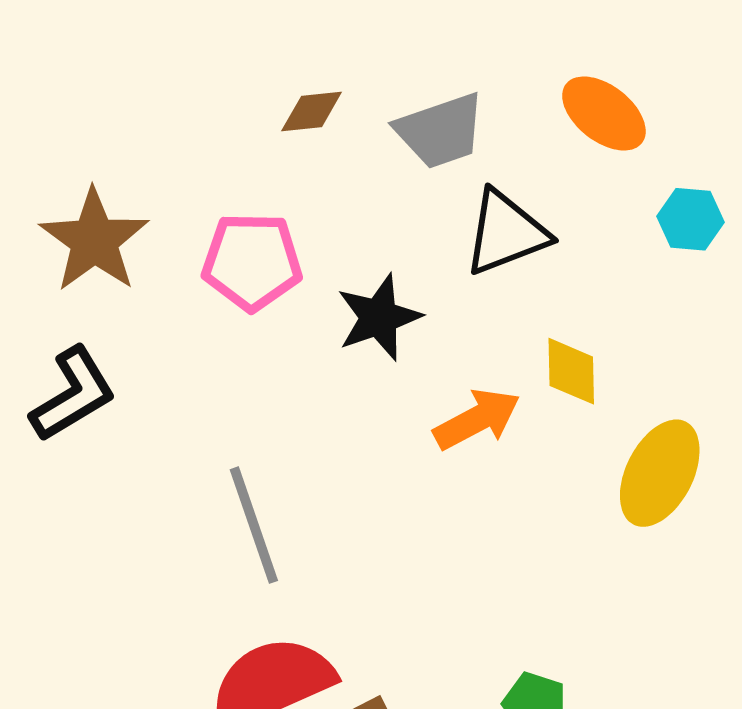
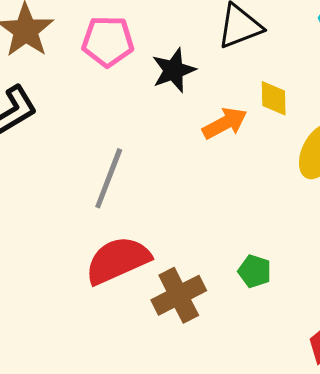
gray line: (254, 525) -> (109, 178), turned 40

